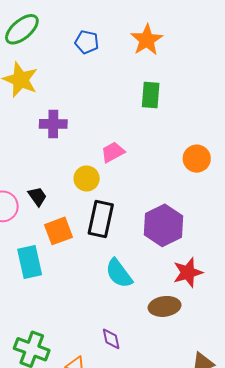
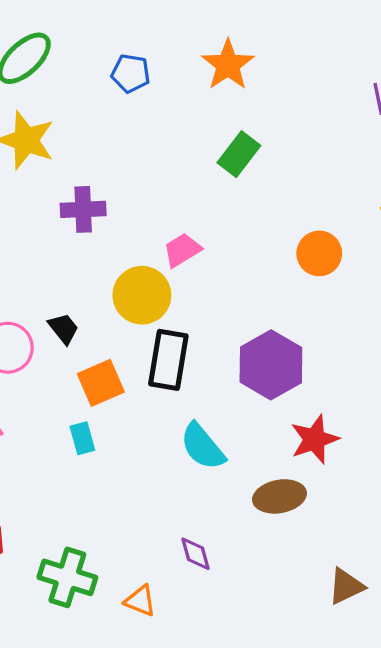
green rectangle: (151, 95) -> (239, 154), turned 36
yellow circle: (87, 178) -> (142, 295), size x1.4
cyan rectangle: (30, 262) -> (82, 438), moved, size x0.6

